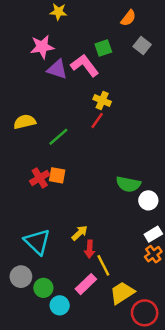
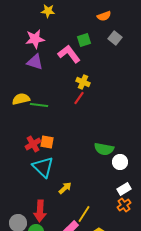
orange semicircle: (128, 18) -> (104, 16), turned 32
purple triangle: (57, 69) -> (35, 62), moved
green line: (58, 137) -> (39, 105), moved, turned 48
cyan triangle: (37, 242) -> (43, 167), moved
red arrow: (90, 249) -> (40, 211), moved, size x1.5
yellow line: (103, 265) -> (84, 214), turned 60

